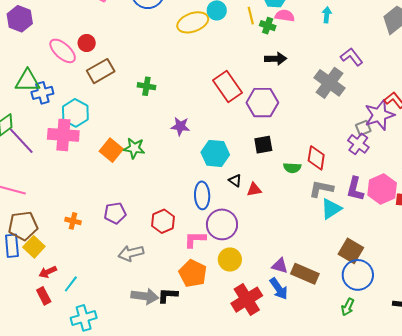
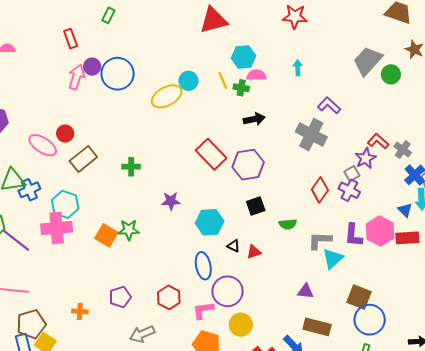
purple star: (379, 115) -> (366, 158), size x0.7
red diamond: (316, 158) -> (320, 190), moved, turned 35
purple triangle: (280, 266) -> (305, 291), moved

